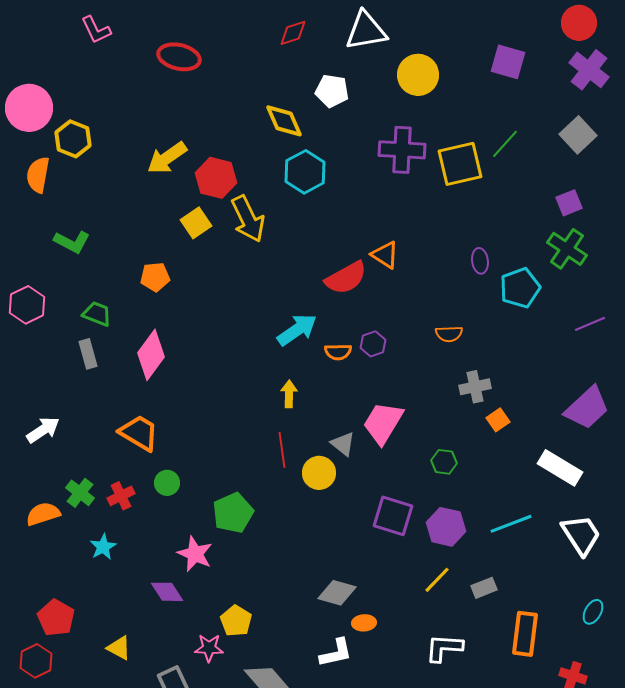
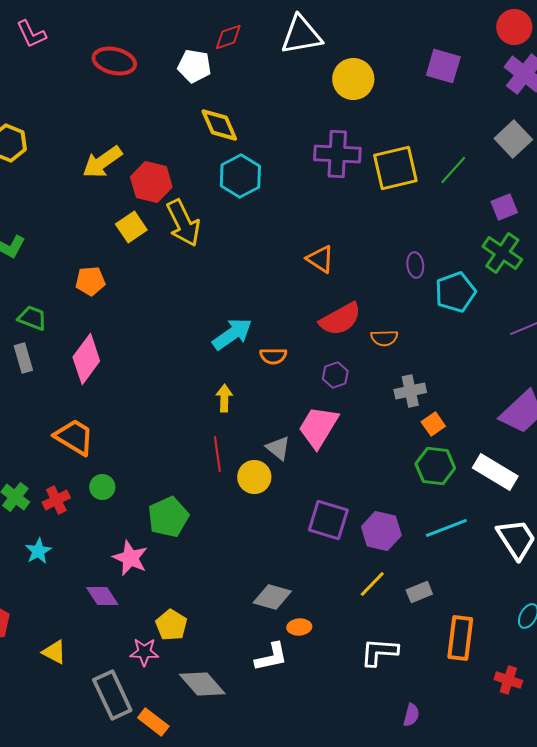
white pentagon: (332, 91) -> (194, 66), moved
green line: (505, 144) -> (453, 170), moved
red semicircle: (346, 278) -> (340, 319), moved
purple hexagon: (373, 344) -> (335, 375), moved
green hexagon: (444, 462) -> (435, 466), moved, size x1.5

